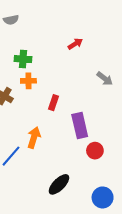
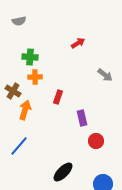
purple rectangle: (80, 126) -> (82, 118), size x0.7
orange arrow: (34, 138) -> (25, 110), moved

